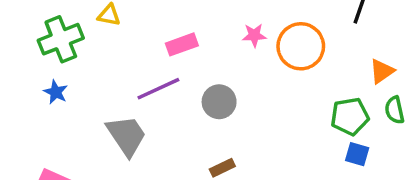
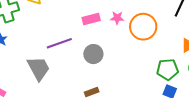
pink rectangle: (182, 44) -> (91, 19), moved

